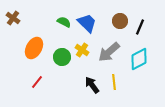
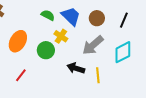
brown circle: (120, 21) -> (97, 18), moved
yellow cross: (82, 50) -> (61, 36), moved
black arrow: (92, 85) -> (76, 68), moved, turned -36

